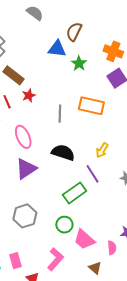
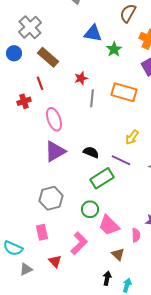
brown semicircle: (74, 32) -> (128, 13), moved
red star: (29, 95) -> (81, 78), moved
black semicircle: (63, 153) -> (91, 152), moved, size x0.7
purple line: (92, 174) -> (121, 160), turned -36
pink rectangle: (15, 261) -> (42, 232), moved

